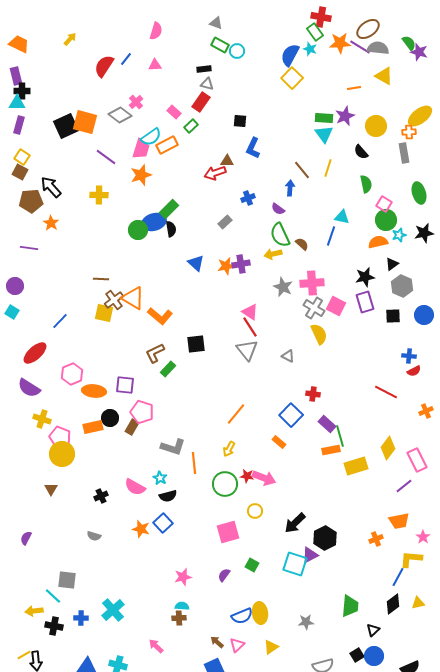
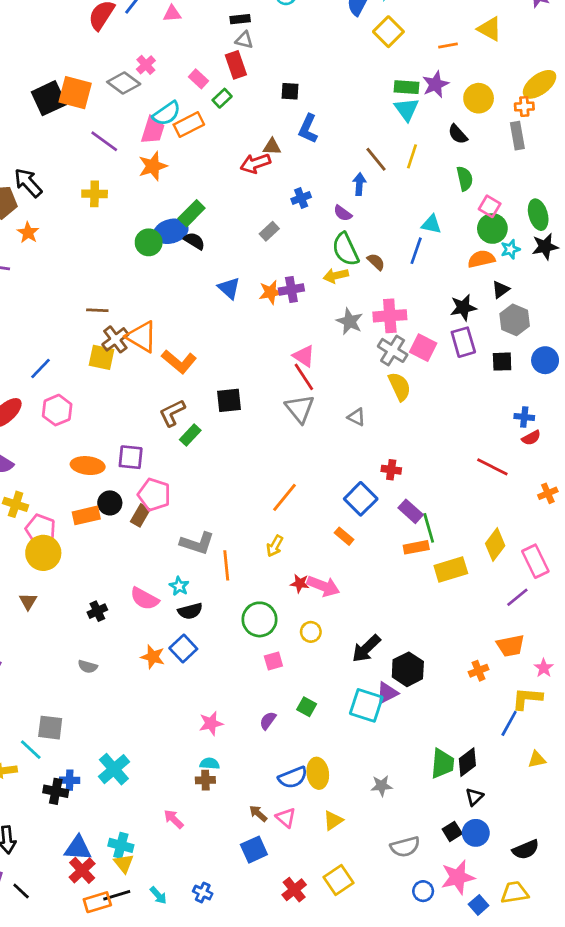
yellow square: (292, 78) -> (388, 32), moved
red rectangle: (201, 102) -> (236, 65), turned -54
green ellipse: (419, 193) -> (538, 215), moved
black semicircle: (171, 229) -> (194, 241), turned -49
pink hexagon: (72, 374) -> (57, 410), moved
green circle: (225, 484) -> (260, 619), moved
pink square: (228, 532) -> (273, 661), size x0.6
black diamond: (393, 604) -> (467, 762), moved
black cross: (54, 626) -> (56, 791), moved
pink triangle: (237, 645) -> (286, 818), turned -35

